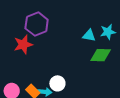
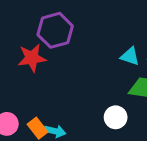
white circle: (57, 83) -> (116, 117), moved

